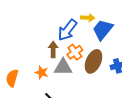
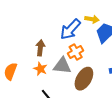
brown arrow: (53, 49) -> (40, 48), moved
brown ellipse: (94, 61) -> (84, 79), moved

